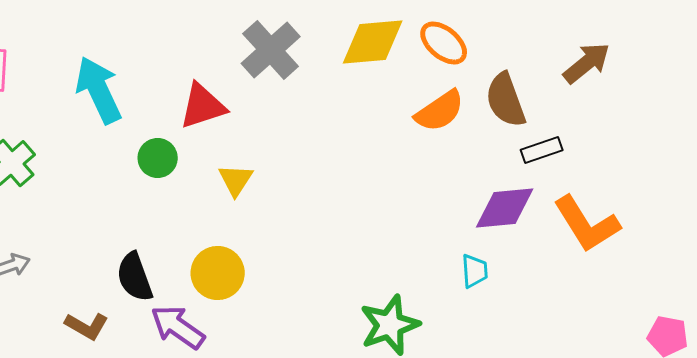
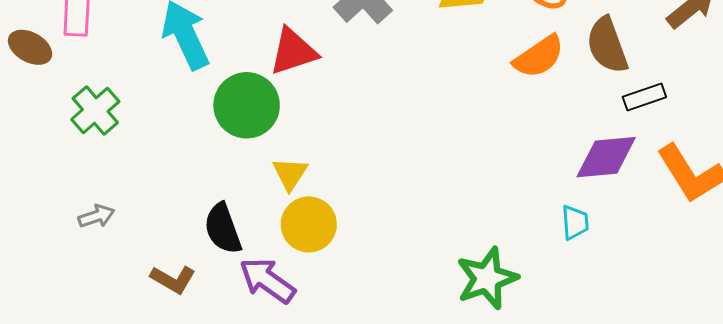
green circle: (158, 158) -> (247, 105), size x1.6
yellow triangle: (236, 180) -> (290, 174), moved

